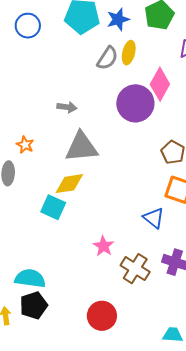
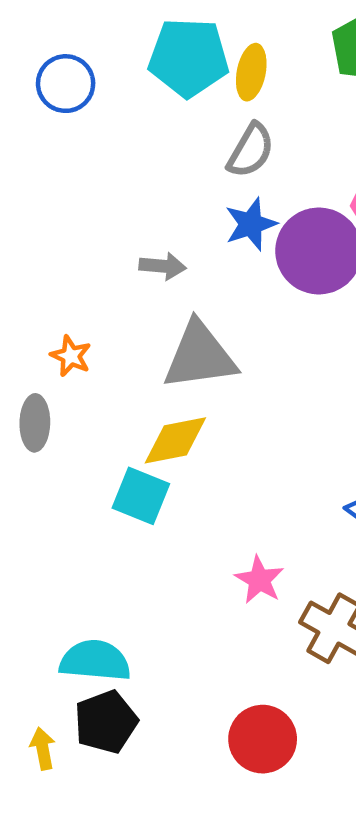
blue star: (118, 19) -> (251, 224), moved
yellow ellipse: (129, 53) -> (251, 72), moved

